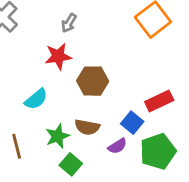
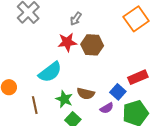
brown hexagon: (93, 81) -> (92, 45), moved
cyan semicircle: (36, 99) -> (50, 72), size x1.4
green star: (58, 136) -> (64, 99), turned -30

